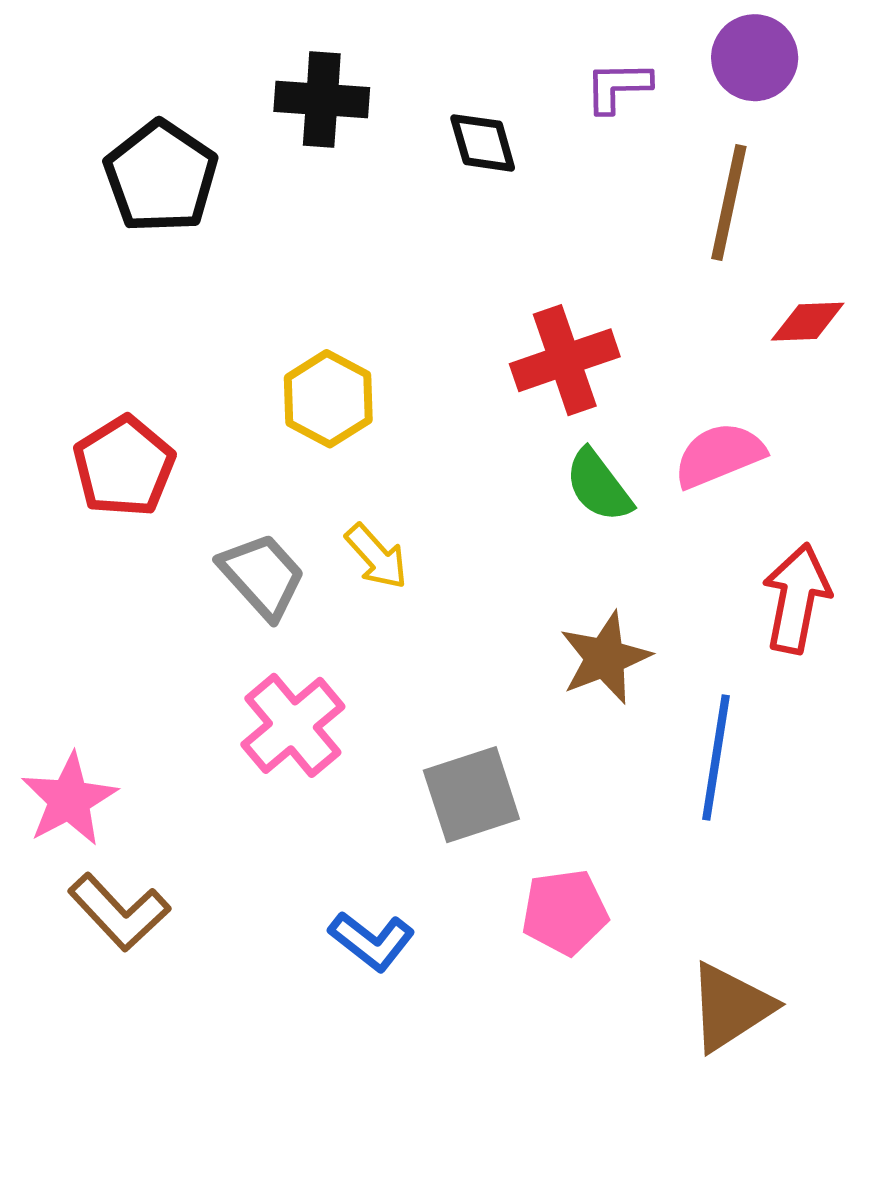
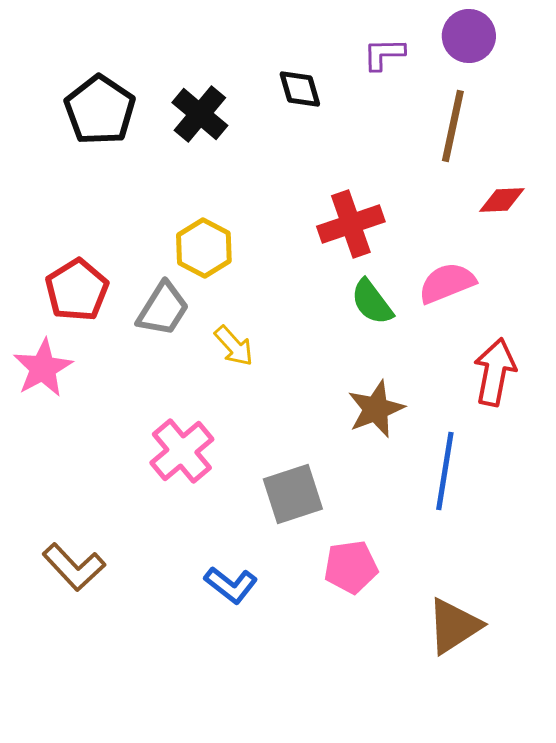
black cross: (322, 100) -> (200, 114), moved, turned 36
gray trapezoid: (262, 576) -> (163, 309), moved, turned 74
pink star: (69, 799) -> (43, 368), moved

